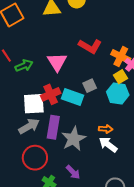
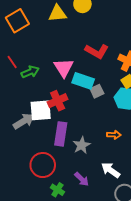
cyan rectangle: (72, 97) -> (83, 81), moved
gray arrow: (29, 126) -> (24, 121), moved
gray star: (74, 139) -> (82, 145), size x0.7
white arrow: (108, 145) -> (111, 170), moved

